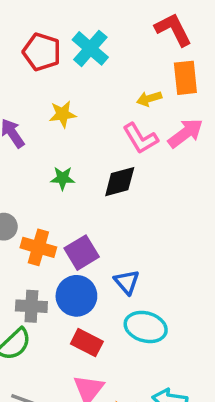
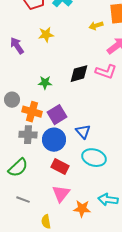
pink L-shape: (140, 138) -> (106, 72), moved, turned -40
green star: (63, 178) -> (45, 83), moved
gray cross: (31, 306) -> (28, 135), moved

